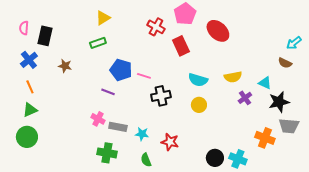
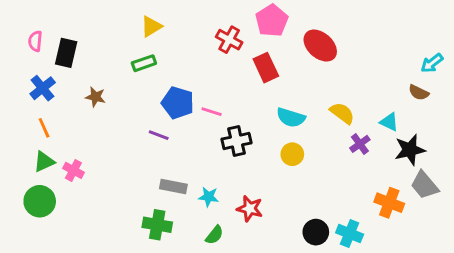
yellow semicircle: (233, 77) -> (342, 113), turned -132
pink cross: (98, 119) -> (73, 170), moved
gray trapezoid: (289, 126) -> (425, 185), turned 45
green semicircle: (146, 160) -> (214, 235), turned -120

